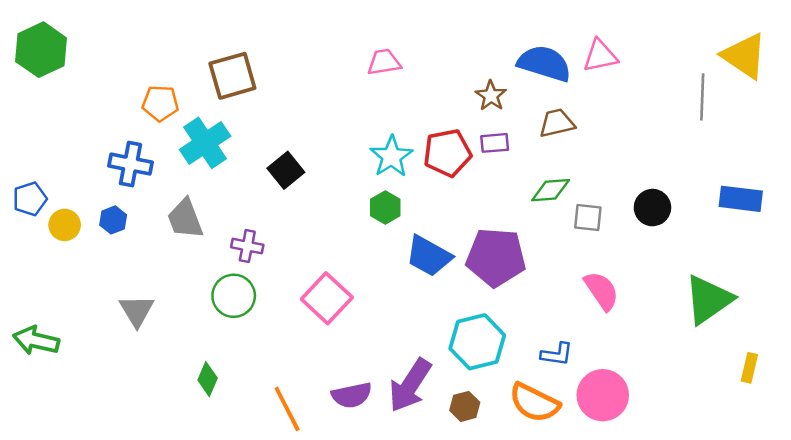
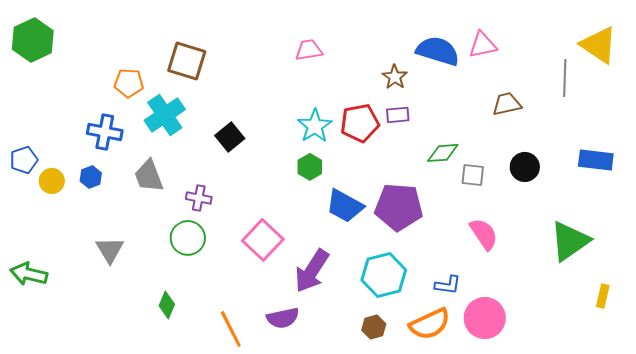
brown square: (232, 76) -> (187, 61), turned 33
brown trapezoid: (557, 123) -> (507, 104), moved
purple arrow: (410, 385) -> (312, 271), moved
orange semicircle: (534, 403) -> (430, 324), turned -51

